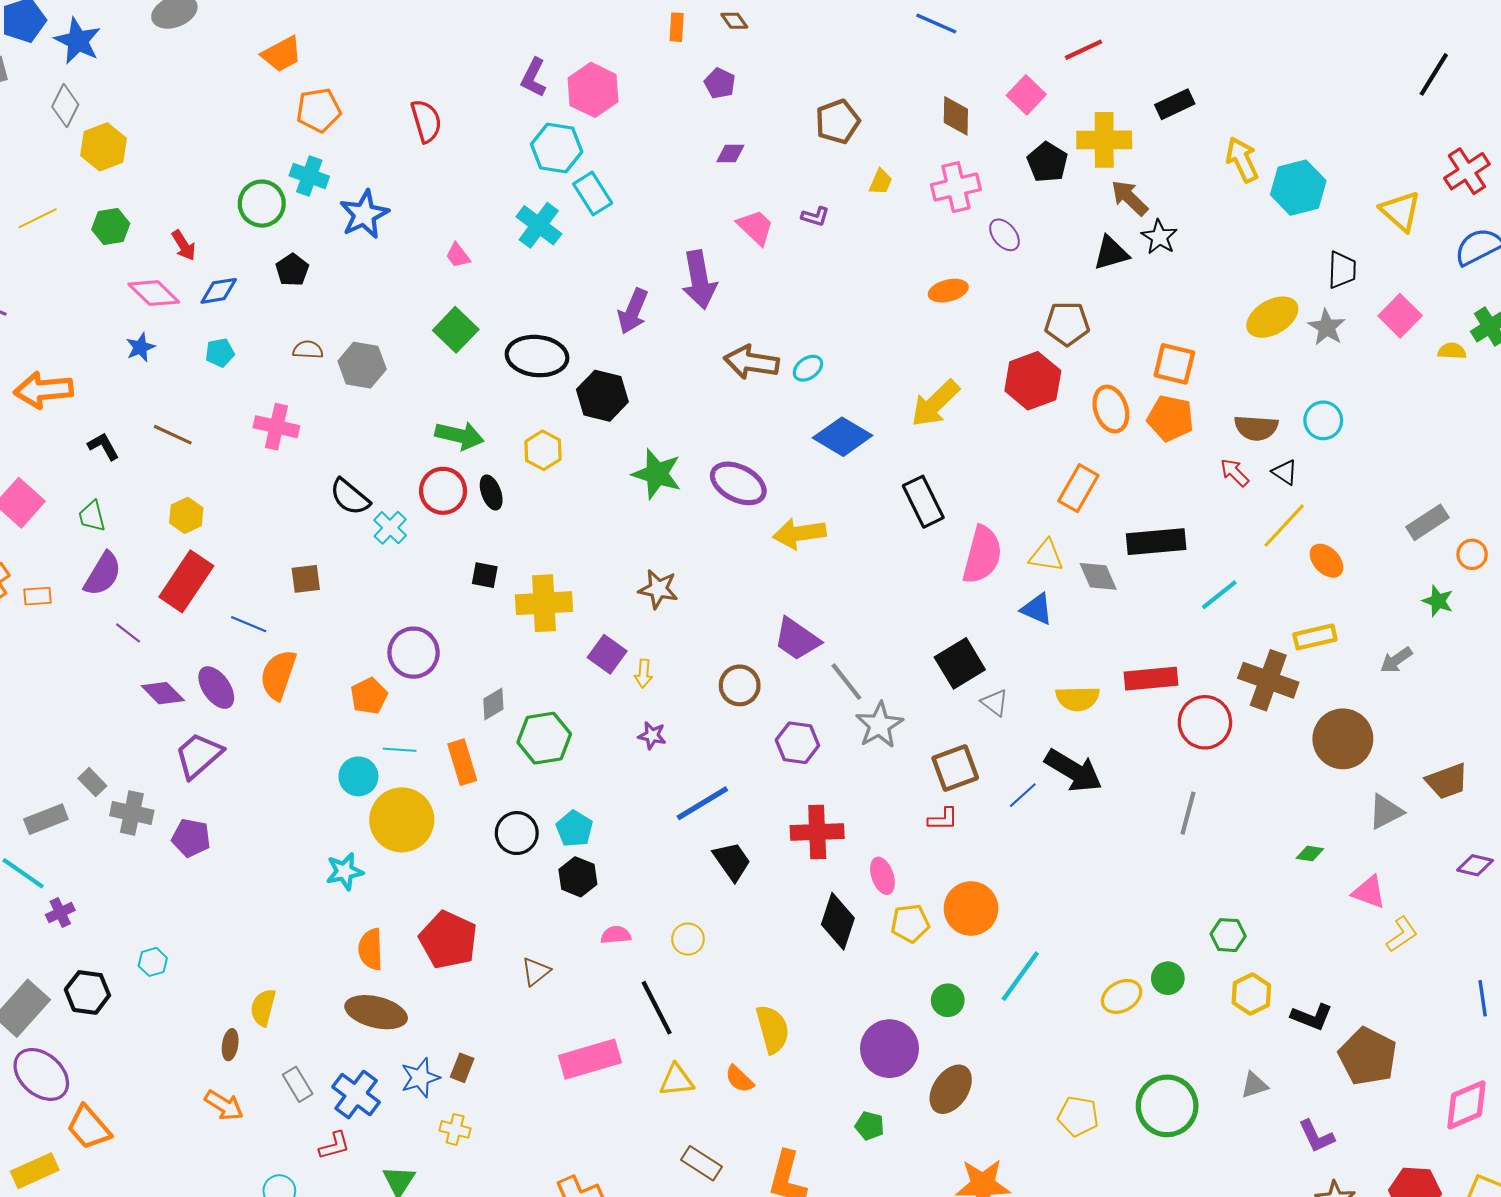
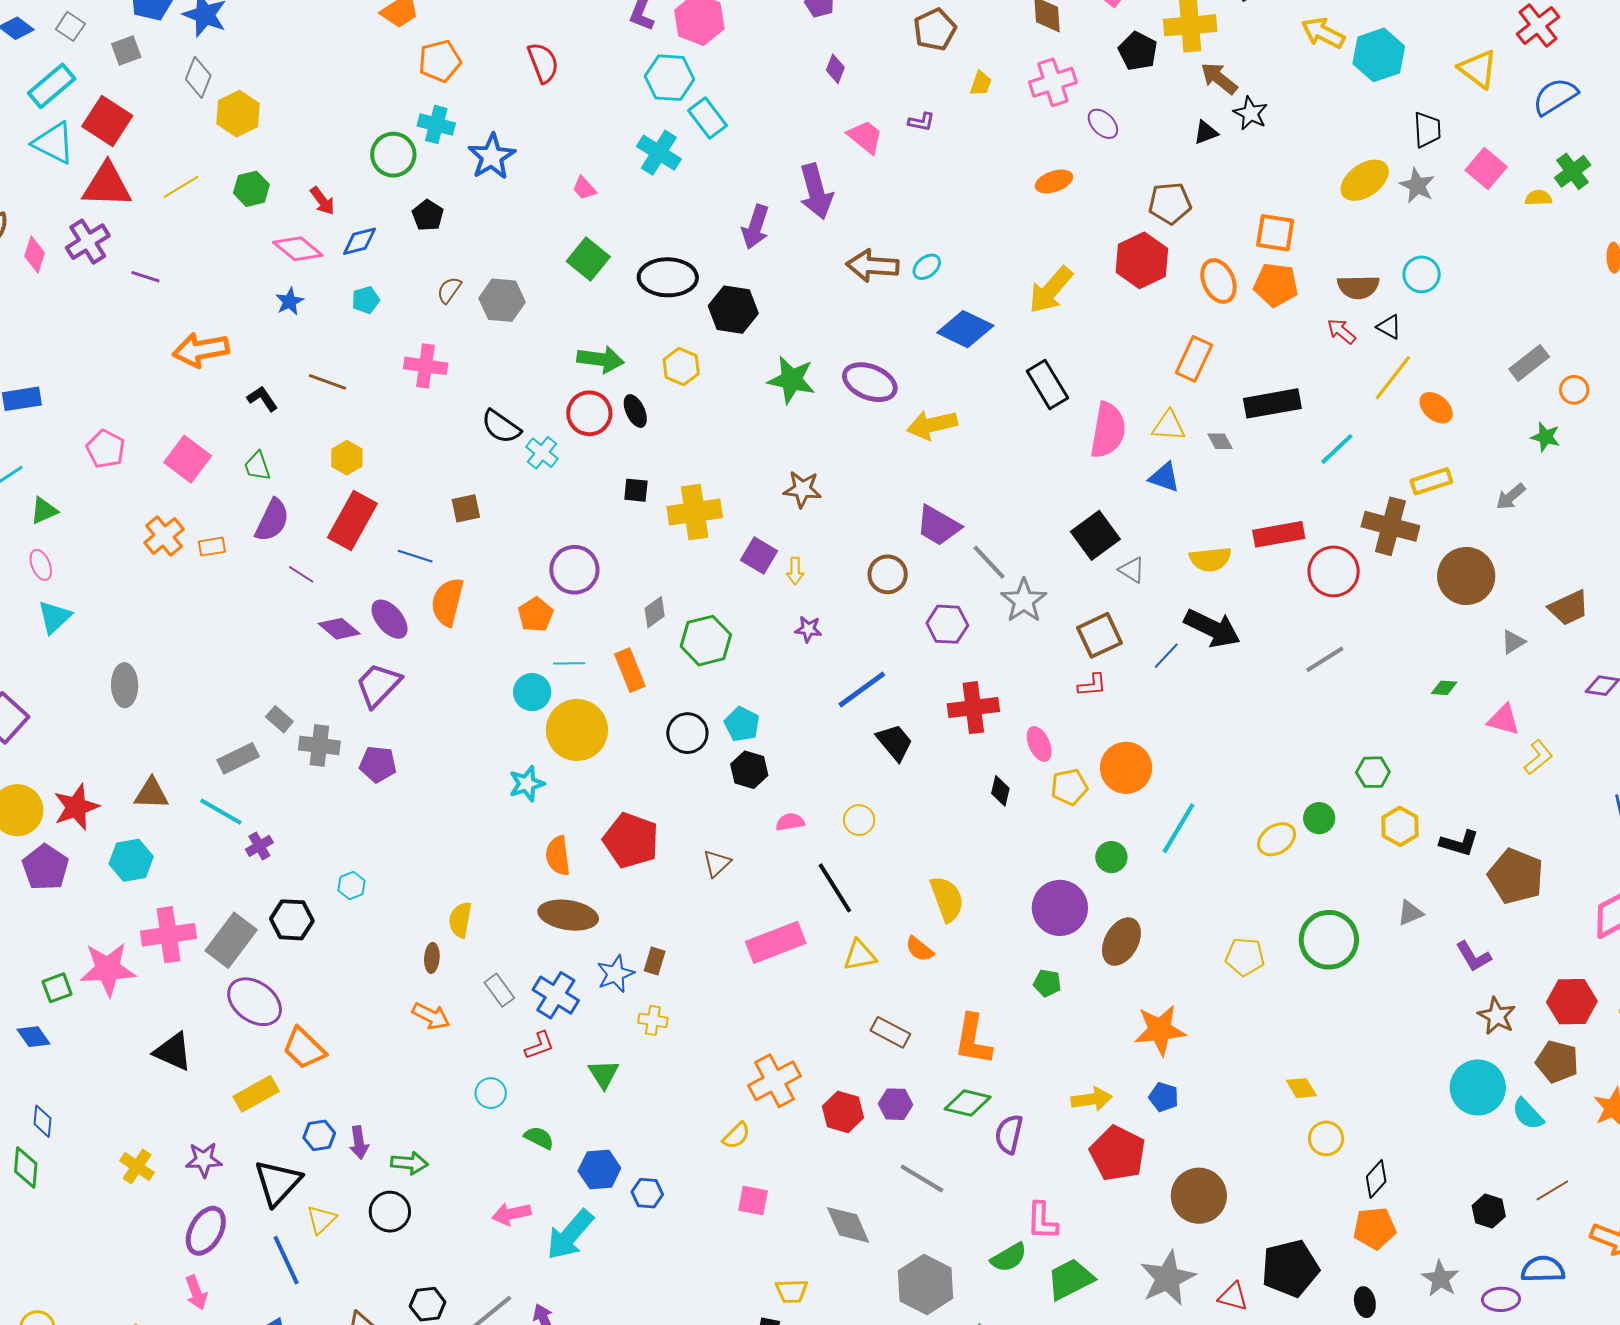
purple diamond: (730, 154) -> (835, 69), turned -64
yellow arrow: (1242, 160) -> (1323, 33), turned -33
black triangle: (1111, 253) -> (1206, 132), size x0.7
brown semicircle: (308, 350) -> (449, 290), turned -52
gray diamond: (1098, 576) -> (1220, 441), size x0.7
gray triangle: (1386, 812) -> (1513, 642), size x0.7
gray line: (1188, 813) -> (1325, 659), turned 48
black diamond: (838, 921) -> (1000, 791), size x0.6

